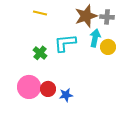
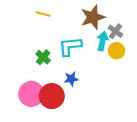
gray cross: (107, 17) -> (115, 31), moved, turned 32
red circle: (48, 89) -> (52, 96), size x1.5
blue star: (66, 95) -> (71, 79), moved

